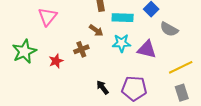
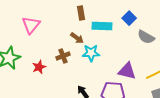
cyan star: (121, 43) -> (91, 53), moved
purple triangle: (147, 49) -> (127, 71), moved

